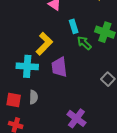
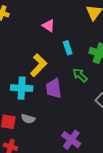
green arrow: (84, 43) -> (80, 75), moved
gray semicircle: (34, 97) -> (28, 119), turned 104

